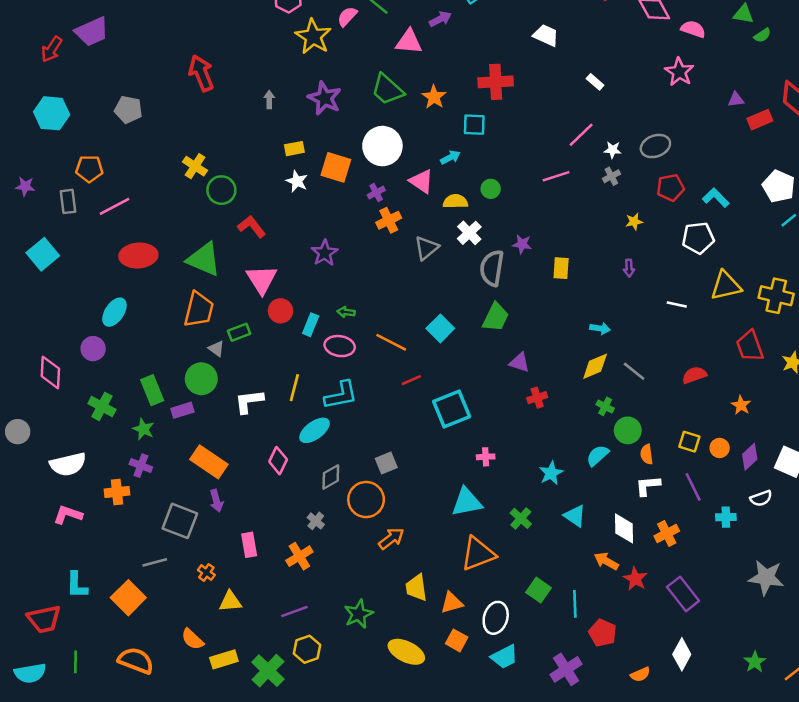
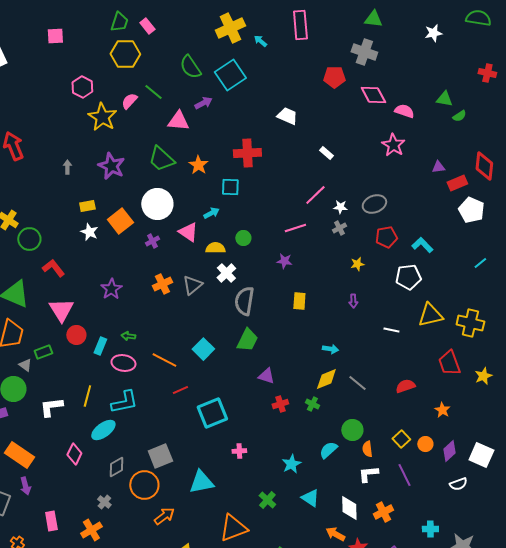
orange square: (336, 167) -> (120, 221), turned 35
white pentagon: (779, 186) -> (471, 210), moved
orange cross: (389, 220) -> (162, 284), moved
purple star: (522, 244) -> (284, 261), moved
green cross: (605, 406) -> (312, 404), moved
yellow square: (689, 442) -> (401, 439), turned 30
gray square: (386, 463) -> (160, 456), size x1.4
cyan triangle: (467, 502) -> (201, 482), moved
cyan cross: (726, 517) -> (430, 529), moved

